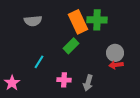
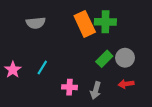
green rectangle: (71, 46) -> (104, 59), moved
red arrow: (116, 65) -> (126, 84), moved
pink star: (12, 83) -> (13, 70), moved

